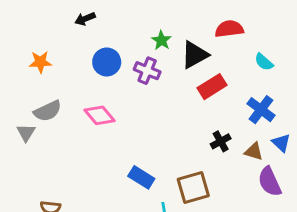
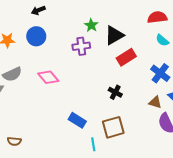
red semicircle: (229, 29) -> (157, 17), moved
blue circle: (107, 62) -> (36, 36), moved
purple cross: (147, 71) -> (81, 46), turned -30
black cross: (221, 141) -> (115, 92), moved, turned -32

